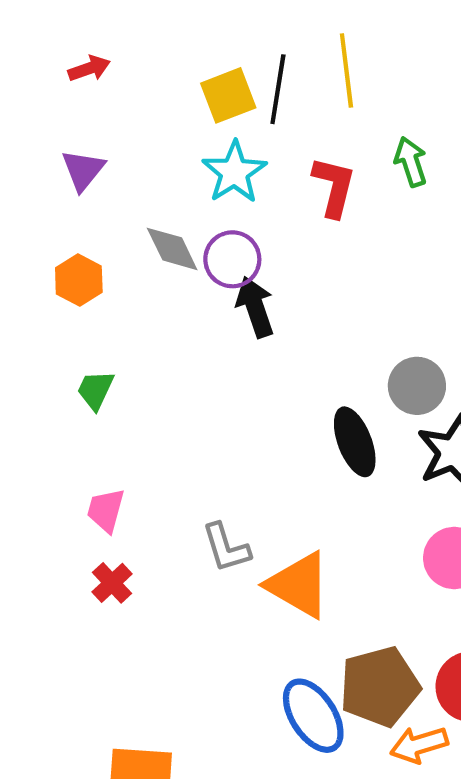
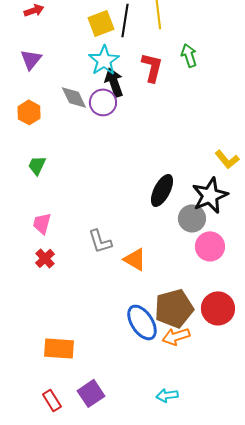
black arrow: (255, 307) -> (114, 82), moved
gray circle: (417, 386) -> (192, 218), moved
black ellipse: (355, 442) -> (162, 190), turned 48
orange triangle: (299, 585) -> (135, 259), size x0.7
orange arrow: (419, 745) -> (176, 336), moved

